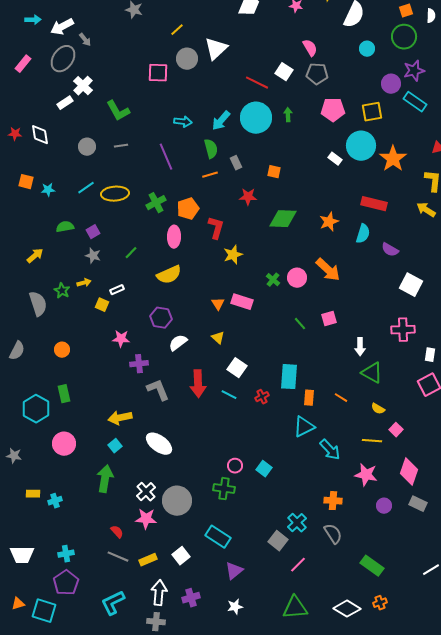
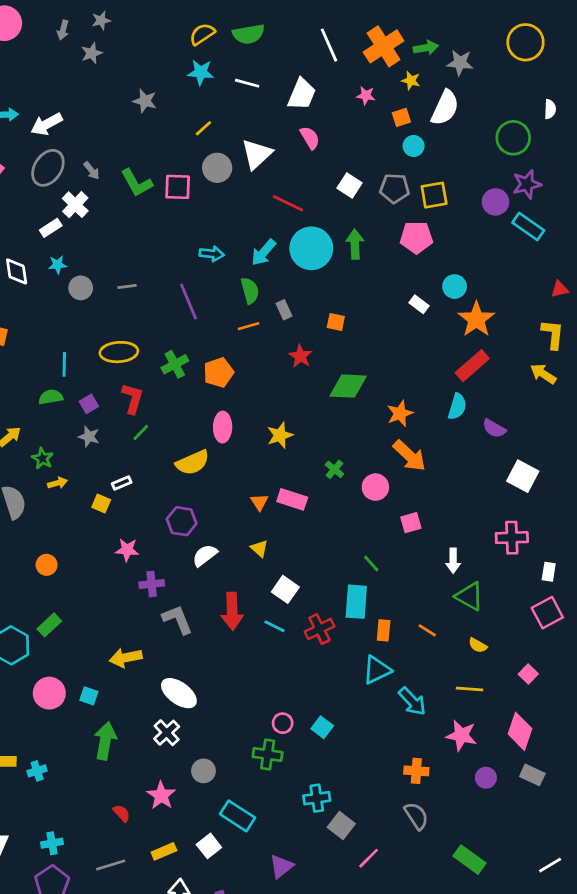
orange square: (406, 11) -> (401, 117), moved
gray arrow: (85, 40) -> (92, 171), moved
pink semicircle: (310, 48) -> (310, 138), moved
cyan circle: (367, 49) -> (414, 146), moved
red line: (257, 83) -> (288, 203), moved
green L-shape: (118, 111) -> (137, 183), moved
yellow square: (372, 112) -> (434, 195), moved
green arrow: (288, 115) -> (355, 244), size x1.5
cyan circle: (361, 146) -> (455, 287), size x0.6
orange star: (393, 159) -> (476, 319), moved
cyan line: (86, 188) -> (64, 364), moved, turned -54
cyan star: (48, 190) -> (57, 265), moved
red star: (248, 197) -> (300, 356), turned 30
red rectangle: (374, 204) -> (472, 366), turned -55
orange star: (329, 222) -> (400, 413), moved
red L-shape: (216, 228) -> (133, 398), moved
pink ellipse: (174, 237) -> (223, 427), moved
pink circle: (297, 278) -> (375, 487), moved
yellow arrow: (84, 283) -> (57, 483), moved
green star: (62, 291) -> (42, 458), moved
green line: (300, 324) -> (371, 563), moved
green rectangle: (64, 394) -> (49, 625), turned 60
red cross: (262, 397) -> (319, 629), size x1.5
pink square: (396, 430) -> (528, 674), moved
cyan square: (115, 446) -> (89, 696), moved, turned -32
white cross: (146, 492) -> (167, 733), moved
gray circle: (177, 501) -> (203, 771), size x0.6
pink star: (146, 519) -> (161, 795), turned 30
cyan cross: (297, 523) -> (317, 798), moved, turned 36
cyan rectangle: (218, 537) -> (238, 816), moved
gray line: (118, 557) -> (111, 865), moved, turned -40

